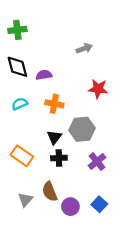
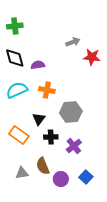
red star: (98, 89) -> (92, 57), moved
cyan semicircle: (20, 104) -> (17, 90), size x1.5
black triangle: (54, 137) -> (39, 119), moved
purple cross: (97, 162) -> (74, 146), moved
gray triangle: (25, 200) -> (22, 173), turned 40

